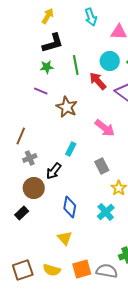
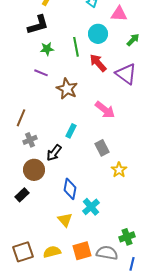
black L-shape: (53, 43) -> (38, 25), moved
cyan circle: (110, 61) -> (98, 34), moved
cyan cross: (106, 212) -> (91, 207), moved
yellow semicircle: (52, 270) -> (52, 252), turned 150

